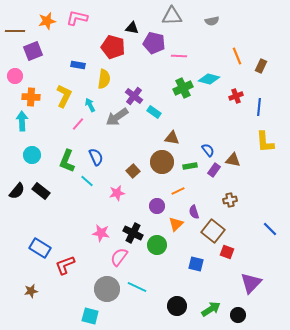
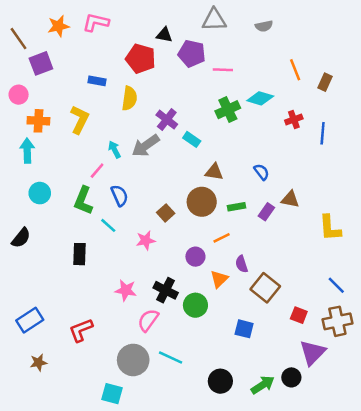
brown line: (15, 31) -> (19, 39), turned 54
cyan arrow: (90, 105) -> (114, 149), moved
pink line: (78, 124) -> (97, 171), moved
yellow L-shape: (265, 142) -> (330, 228), moved
blue semicircle: (208, 150) -> (261, 172), moved
black rectangle: (41, 191) -> (80, 254), moved, turned 54
brown cross: (230, 200) -> (337, 321), moved, size x1.6
blue rectangle: (40, 248) -> (30, 320), moved, turned -65
red square: (227, 252) -> (299, 315), moved
black circle: (238, 315) -> (291, 377), moved

